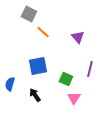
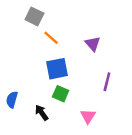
blue square: (38, 66) -> (57, 69), moved
green square: (66, 79) -> (61, 94), moved

